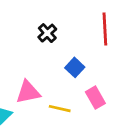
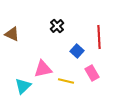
red line: (105, 29) -> (99, 37), moved

